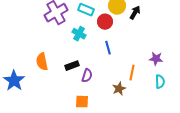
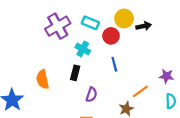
black arrow: (135, 13) -> (144, 26), turned 48
black rectangle: (72, 66) -> (75, 73), moved, turned -56
orange line: (132, 73) -> (140, 91), turned 42

